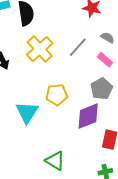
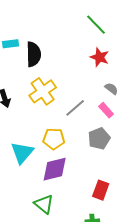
gray line: (78, 47) -> (75, 108), moved
purple diamond: (88, 116) -> (55, 169), moved

